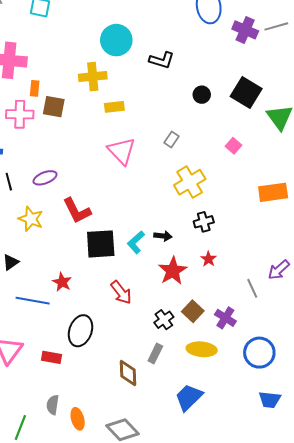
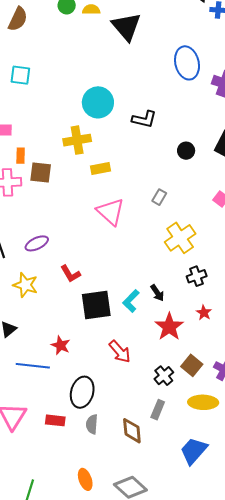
red L-shape: (77, 211) -> (70, 274), size x0.7
black arrow: (163, 236) -> (157, 293), turned 54
gray semicircle: (53, 405) -> (92, 424), moved

